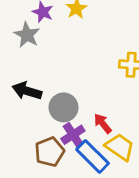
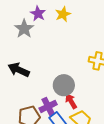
gray circle: (64, 107) -> (64, 85), moved

